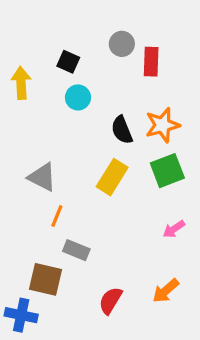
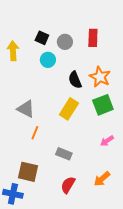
gray circle: (122, 44) -> (65, 42), moved
orange star: (162, 125) -> (100, 77), turned -30
gray rectangle: (76, 250) -> (64, 154), moved

